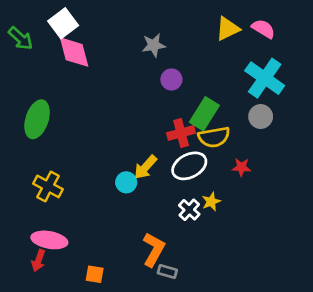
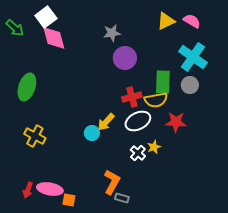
purple circle: (171, 79) -> (125, 58), size x1.5
green rectangle: (204, 114) -> (163, 82), moved, turned -30
red star: (241, 167) -> (176, 122), size x1.5
pink ellipse: (49, 240) -> (50, 189), moved

